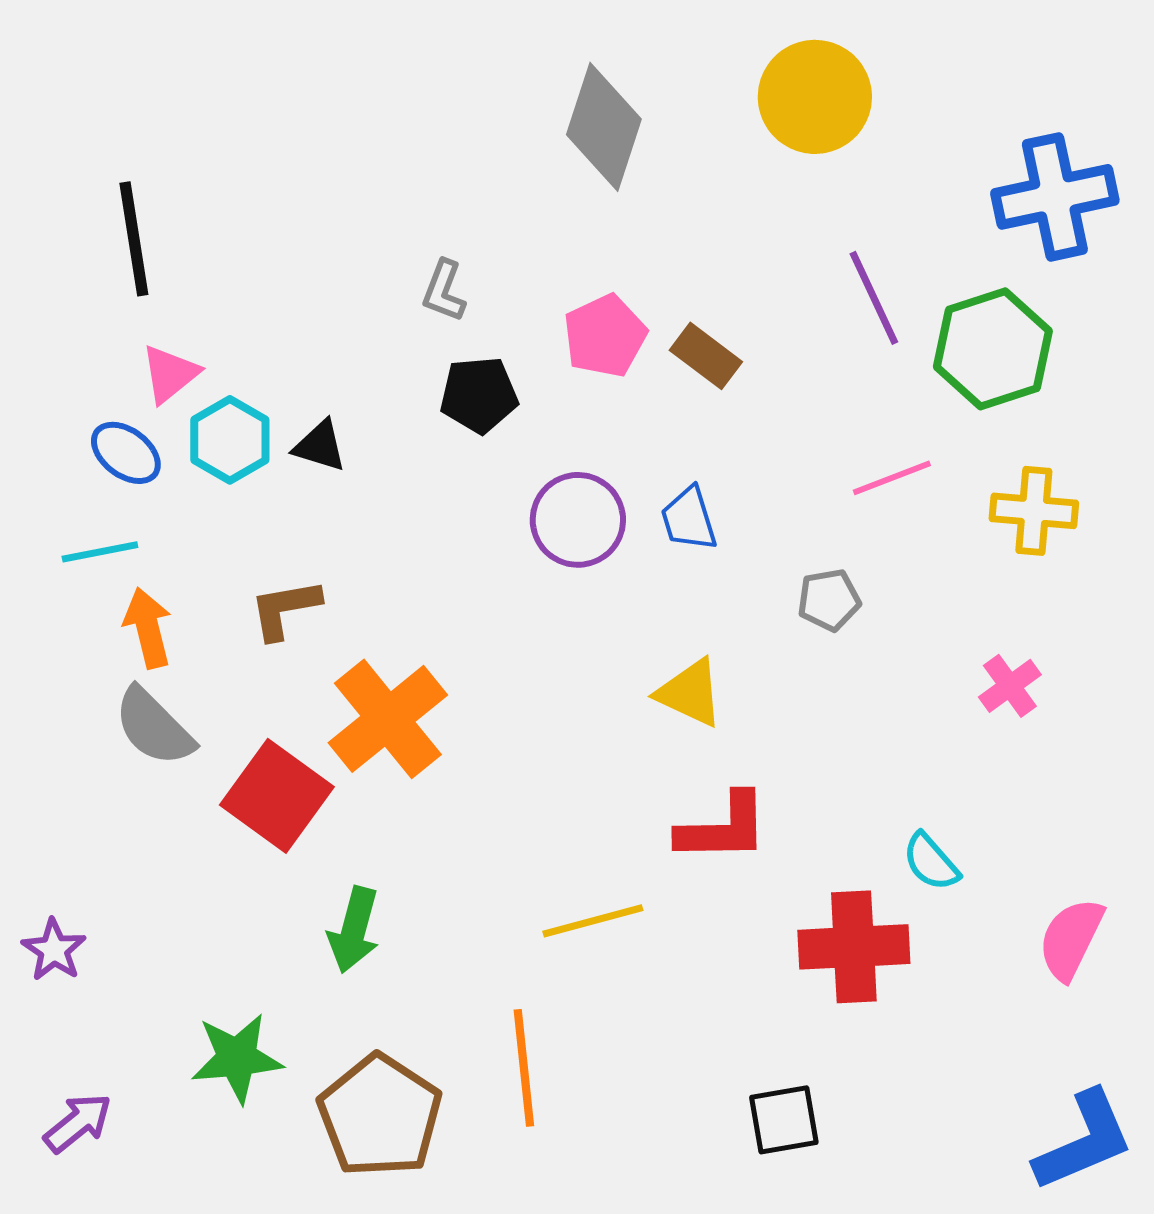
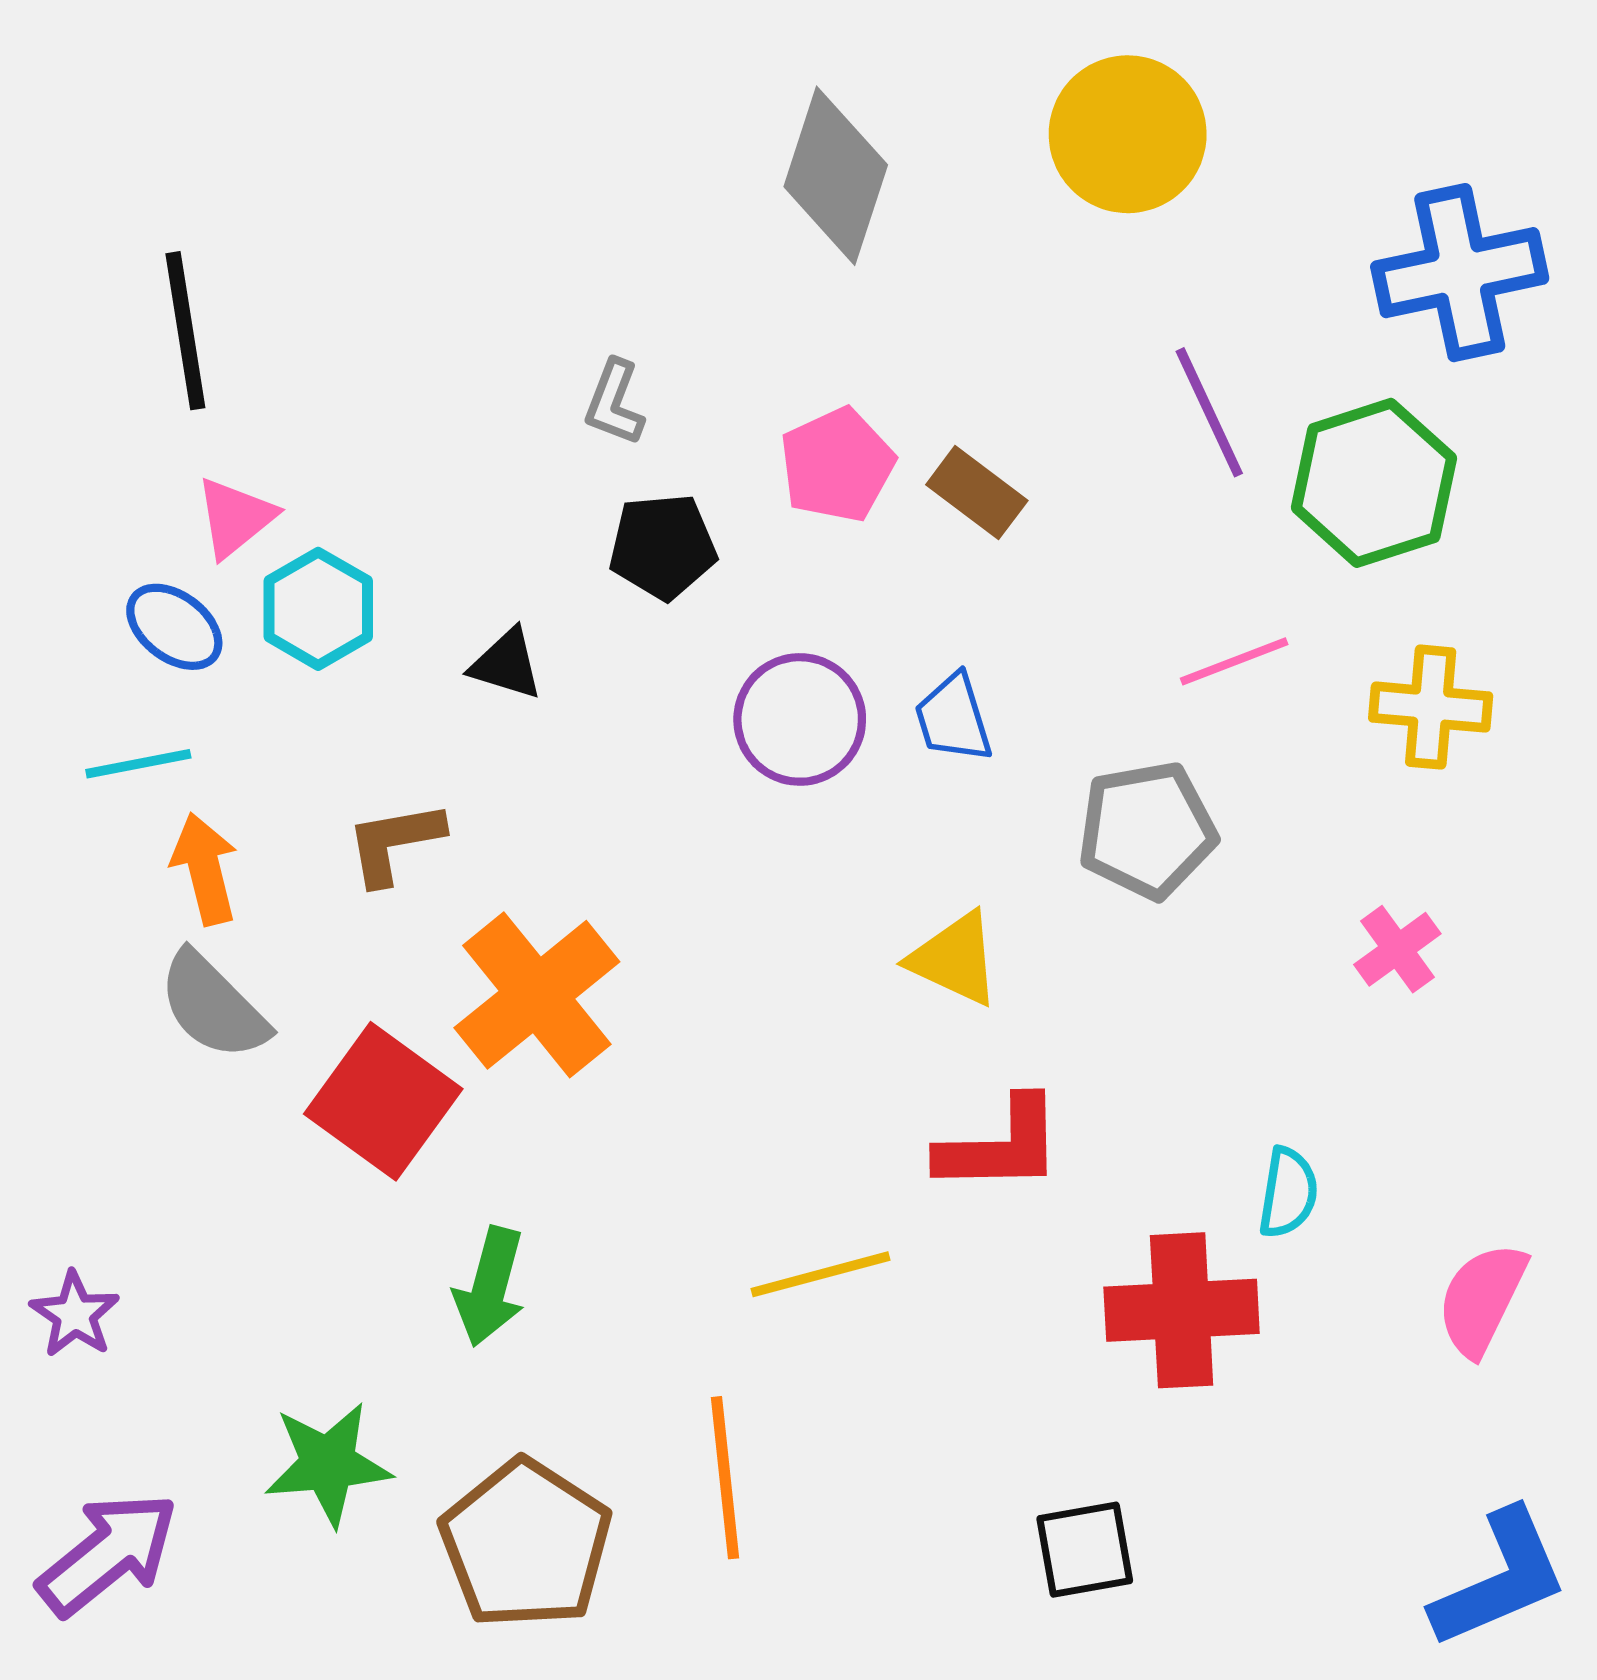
black triangle: (320, 446) -> (506, 664), moved
gray pentagon: (829, 600) -> (1147, 830), size x1.6
cyan semicircle: (931, 862) -> (1288, 1193), turned -130
purple arrow: (78, 1123) -> (108, 1554), size x1.5

